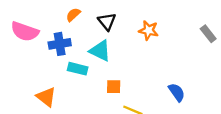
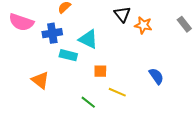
black triangle: (107, 21) -> (122, 14), moved
orange star: (149, 30) -> (143, 25), moved

